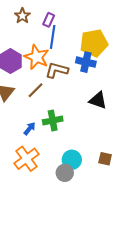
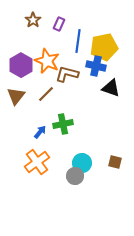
blue line: (53, 37) -> (78, 41), moved
black triangle: (98, 100) -> (111, 88), moved

